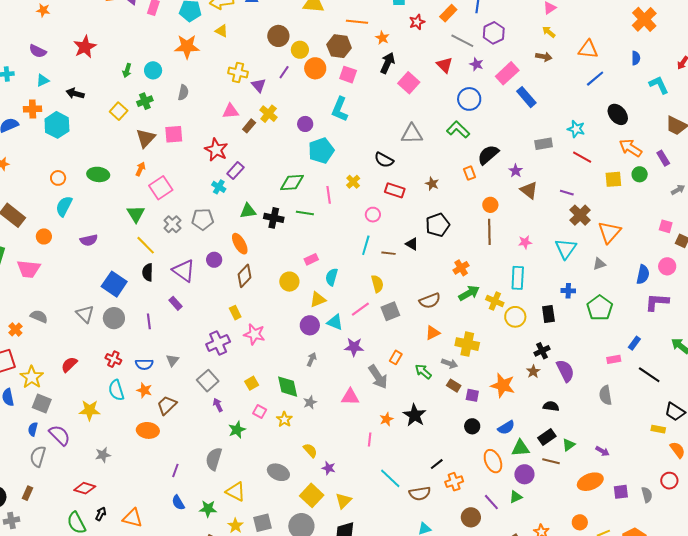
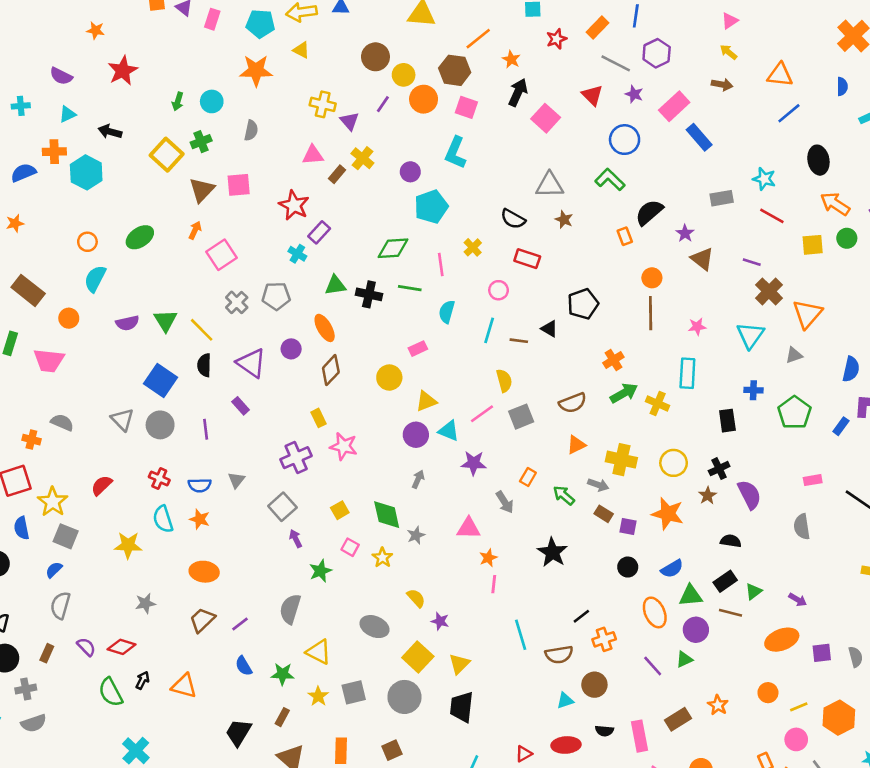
orange star: (43, 10) -> (96, 30), moved
orange line: (357, 22) -> (478, 39), turned -45
yellow square: (119, 111) -> (167, 155), size x1.4
black ellipse: (618, 114) -> (818, 160), turned 30
green ellipse: (98, 174) -> (140, 237), turned -40
brown star: (432, 184) -> (564, 220), moved
green triangle: (136, 214) -> (165, 321), moved
cyan semicircle: (332, 277) -> (447, 312), moved
yellow circle: (515, 317) -> (674, 463), moved
orange cross: (15, 330) -> (31, 440), turned -32
blue rectangle: (634, 343) -> (841, 426), moved
gray arrow: (378, 377) -> (505, 502), size x0.7
brown trapezoid: (167, 405) -> (202, 620), moved
orange star: (386, 419) -> (488, 558), moved
blue semicircle: (33, 429) -> (54, 570), turned 32
purple semicircle: (60, 435) -> (86, 647), moved, size x0.7
purple line: (175, 470) -> (240, 624), turned 32
cyan line: (390, 478) -> (521, 635), turned 30
brown circle: (471, 517) -> (594, 685), moved

